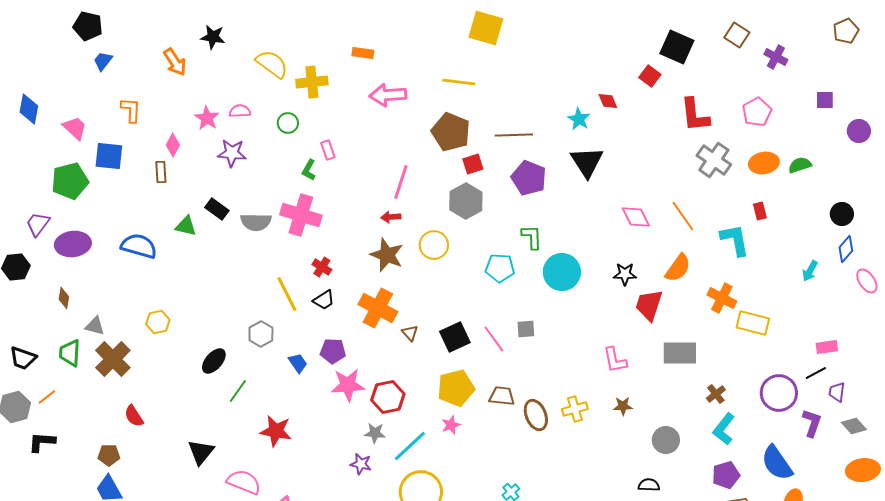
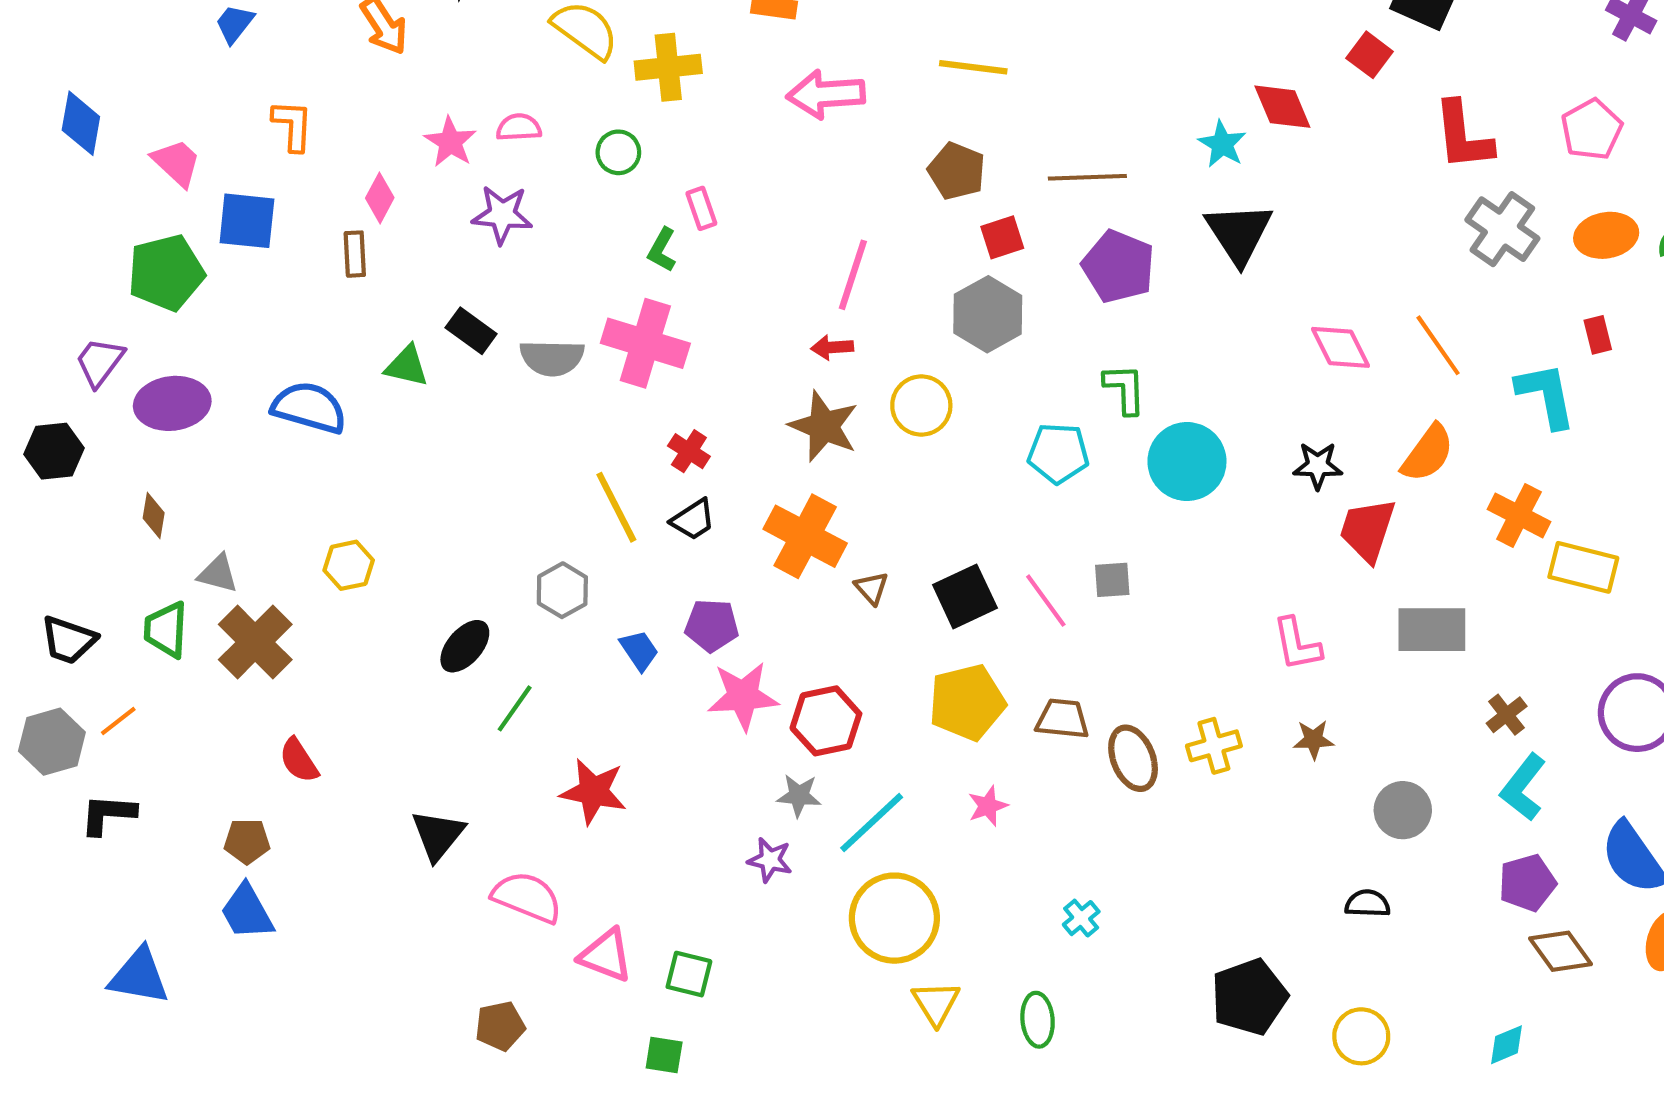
red diamond: (608, 101) -> (1282, 107), size x1.4
brown pentagon: (451, 132) -> (957, 171), size x0.7
pink star: (451, 425) -> (988, 806), moved

